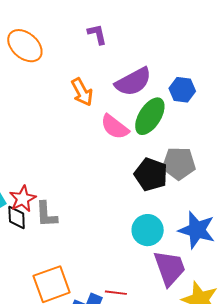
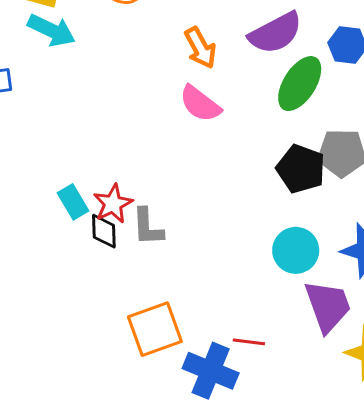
pink semicircle: (115, 127) -> (200, 104), moved

